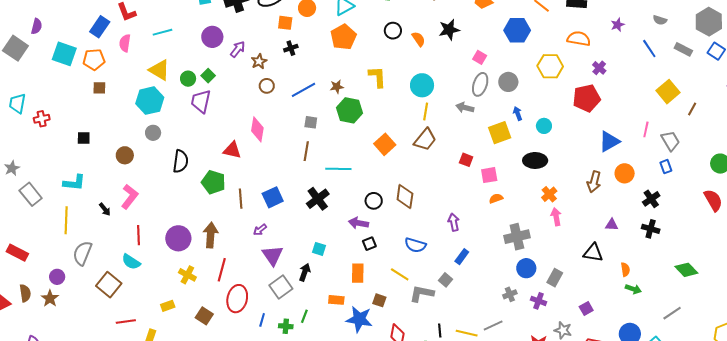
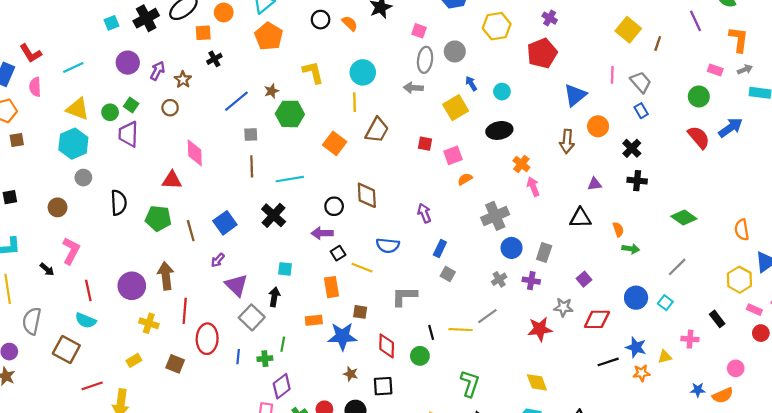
brown circle: (267, 86) -> (170, 108), moved
yellow line: (426, 112) -> (355, 102), moved
yellow line: (400, 274) -> (362, 268), moved
gray square: (446, 280) -> (448, 274), moved

